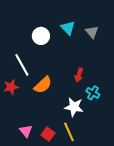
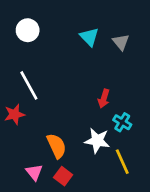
white circle: (41, 36) -> (28, 30), moved
orange semicircle: (43, 85) -> (57, 146), moved, turned -72
yellow line: (69, 132) -> (122, 162), moved

